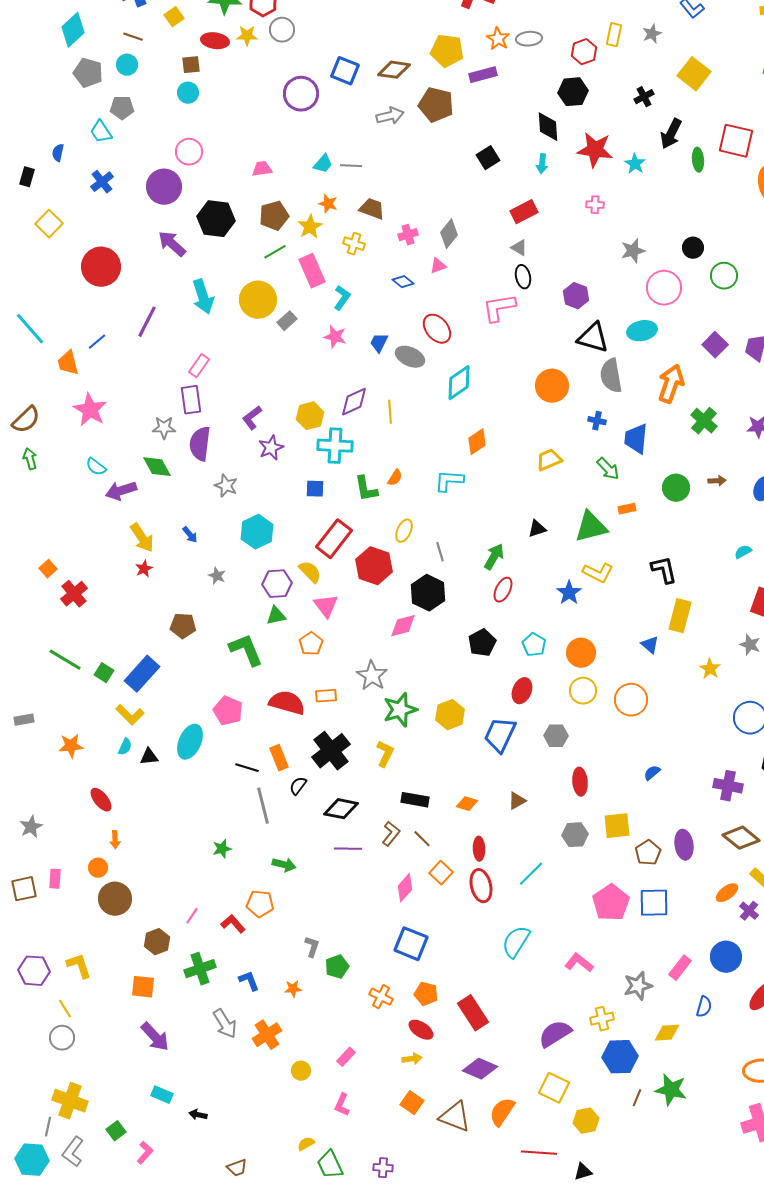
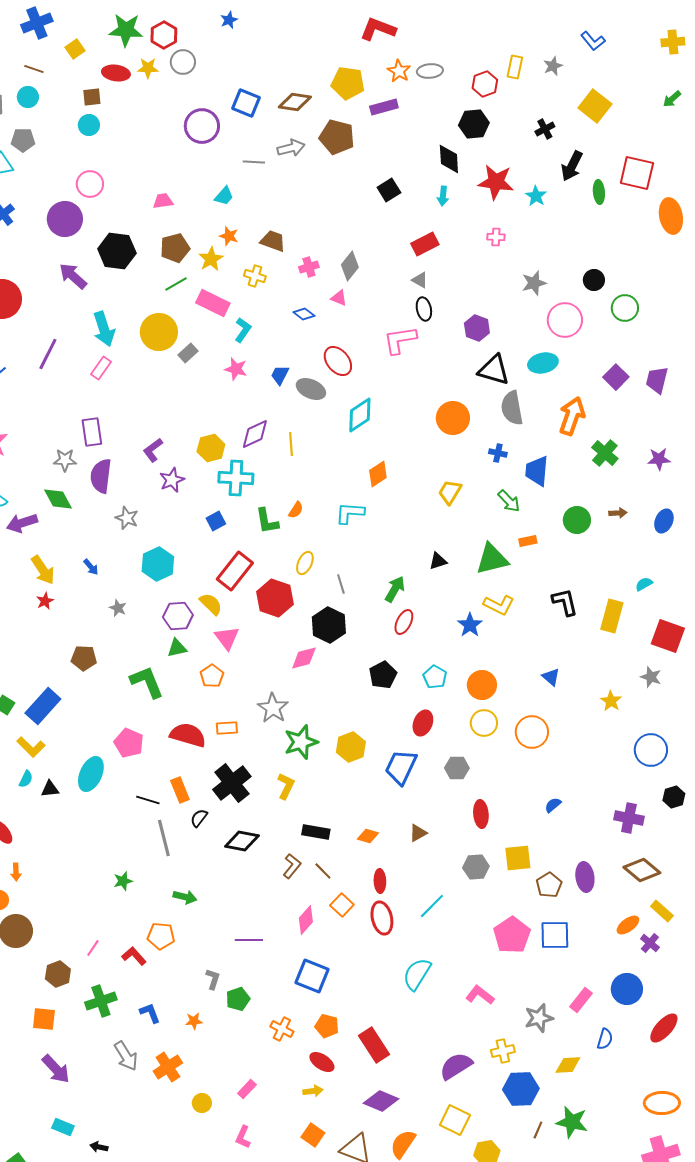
gray line: (351, 166) -> (254, 162), moved
pink triangle: (438, 266) -> (339, 298), turned 42
pink rectangle: (312, 271) -> (213, 303), turned -40
pink rectangle: (199, 366) -> (101, 368), moved
yellow trapezoid: (549, 460) -> (450, 492), turned -36
blue square: (315, 489) -> (216, 521), turned -30
yellow rectangle: (680, 616) -> (612, 616), moved
purple line: (348, 849) -> (249, 940), moved

